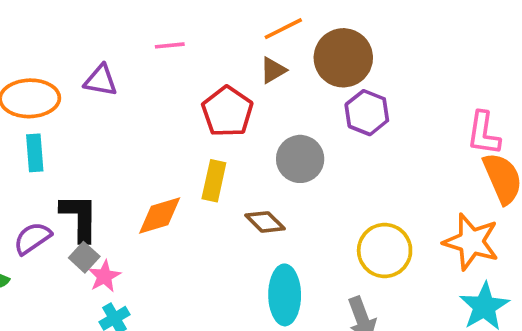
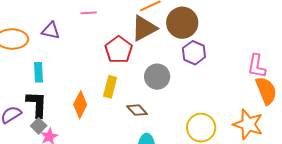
brown triangle: (273, 70) -> (144, 28), size x1.8
cyan rectangle: (35, 153) -> (38, 72), moved
orange diamond: (160, 216) -> (80, 105), turned -48

